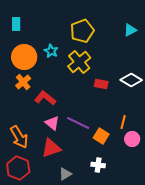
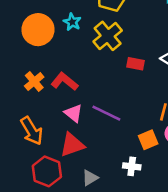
orange cross: (23, 82) -> (34, 82), moved
orange square: (101, 136) -> (148, 140), moved, turned 35
red hexagon: (18, 168) -> (47, 171), moved

